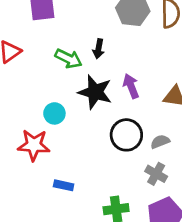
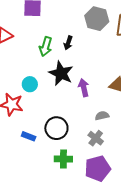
green arrow: (68, 59) -> (46, 47), turned 72
purple arrow: (131, 86) -> (84, 88), moved
black circle: (126, 135) -> (56, 128), moved

